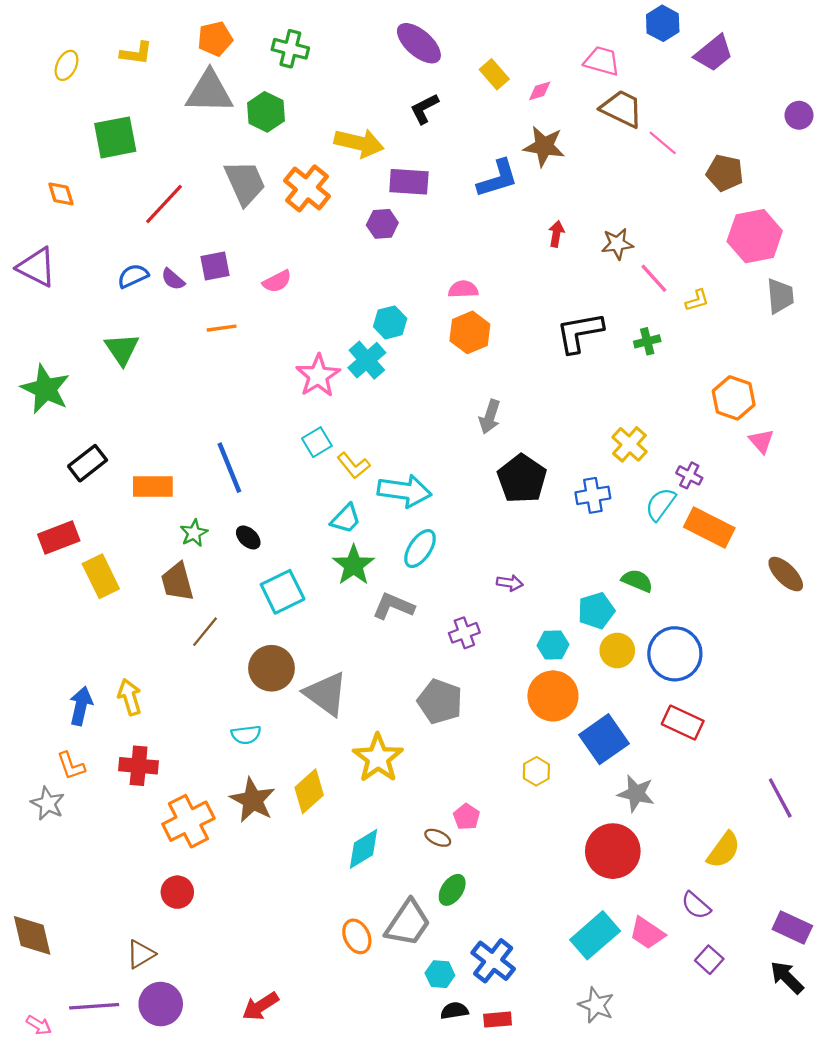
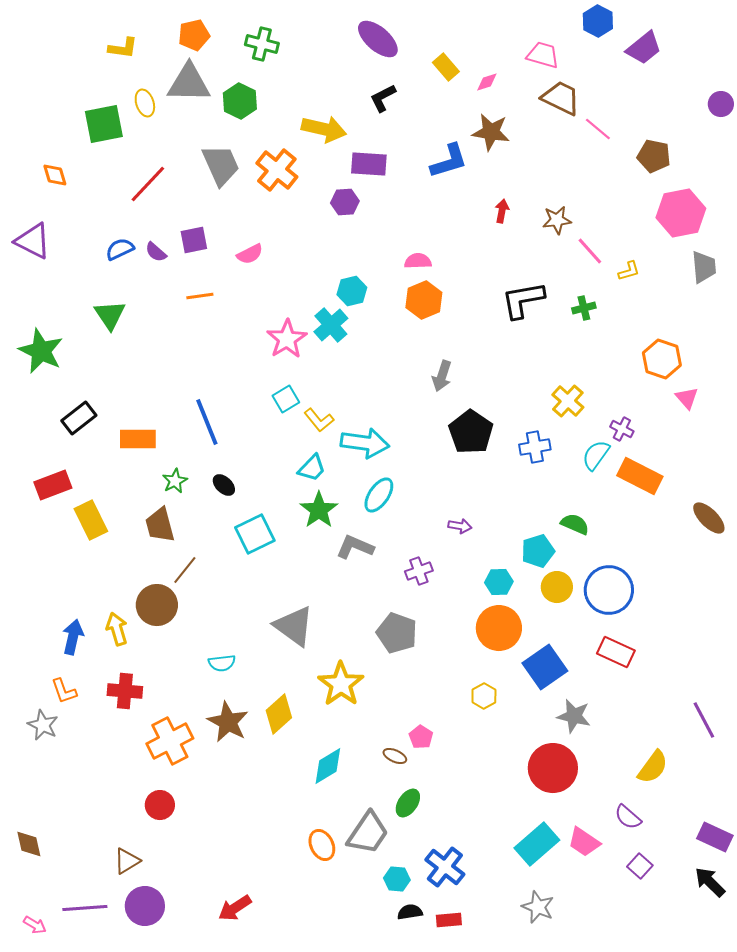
yellow ellipse: (66, 65) -> (145, 103), moved, turned -44
brown circle: (272, 668) -> (157, 605), moved
brown diamond: (32, 935) -> (29, 844), size x0.7

